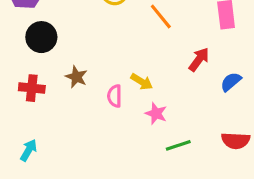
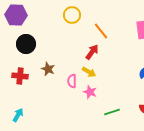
red arrow: (199, 59) -> (92, 52), moved
pink star: (156, 114) -> (90, 92), moved

